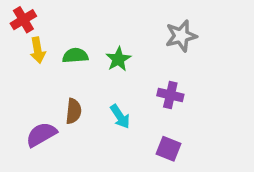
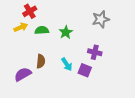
red cross: (23, 20) -> (30, 11), moved
yellow arrow: (38, 50) -> (21, 27), turned -104
purple square: (169, 149) -> (85, 70), moved

